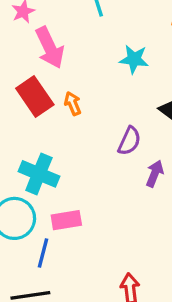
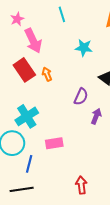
cyan cross: (39, 174) -> (27, 116), turned 35
pink rectangle: (66, 220) -> (54, 143), moved

